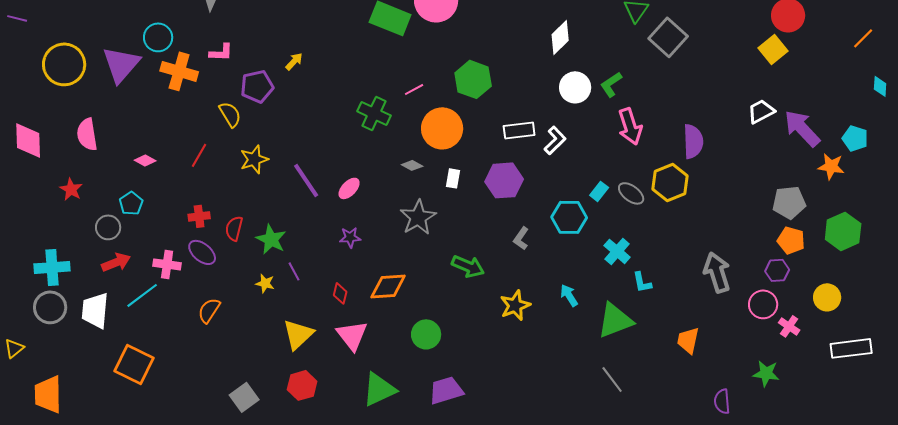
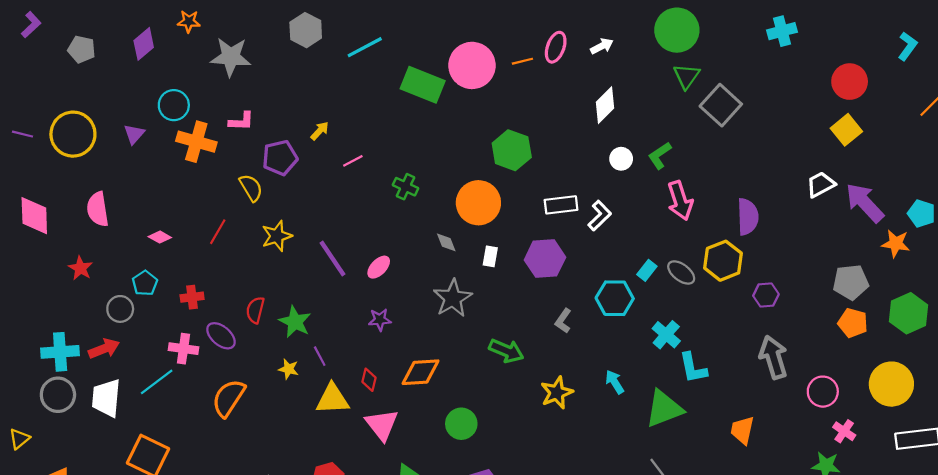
purple line: (17, 18) -> (23, 134), moved
yellow square: (773, 49) -> (846, 130), moved
purple triangle: (121, 64) -> (134, 134), size x0.5
white circle: (575, 87) -> (621, 159), size x0.7
pink line: (414, 89) -> (353, 161), moved
green cross: (374, 113) -> (405, 187), size x0.7
gray diamond: (412, 165) -> (446, 242), turned 40
red cross: (199, 216) -> (192, 297), moved
red arrow: (116, 262) -> (104, 349), moved
purple hexagon: (777, 270) -> (766, 295), moved
cyan L-shape: (642, 282) -> (693, 368), size x1.4
yellow circle: (827, 297) -> (891, 384), size x1.5
orange semicircle: (209, 310) -> (228, 398), size x1.4
pink cross: (789, 326) -> (844, 431), moved
yellow triangle: (298, 334) -> (333, 399), moved, turned 40

